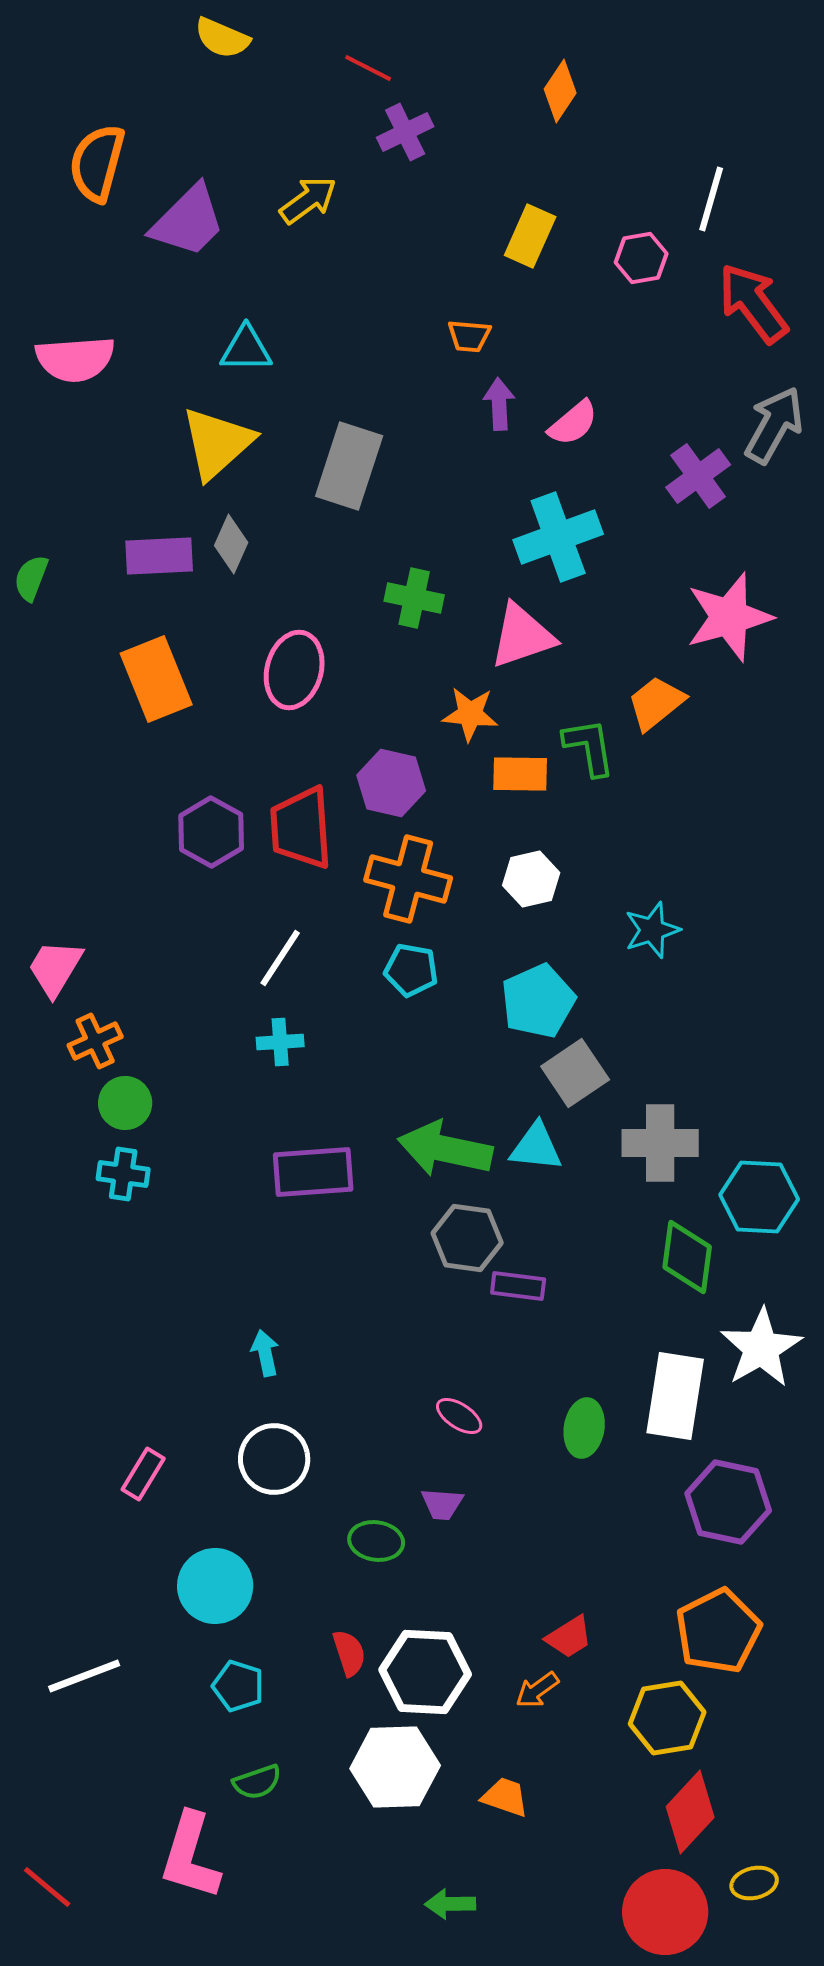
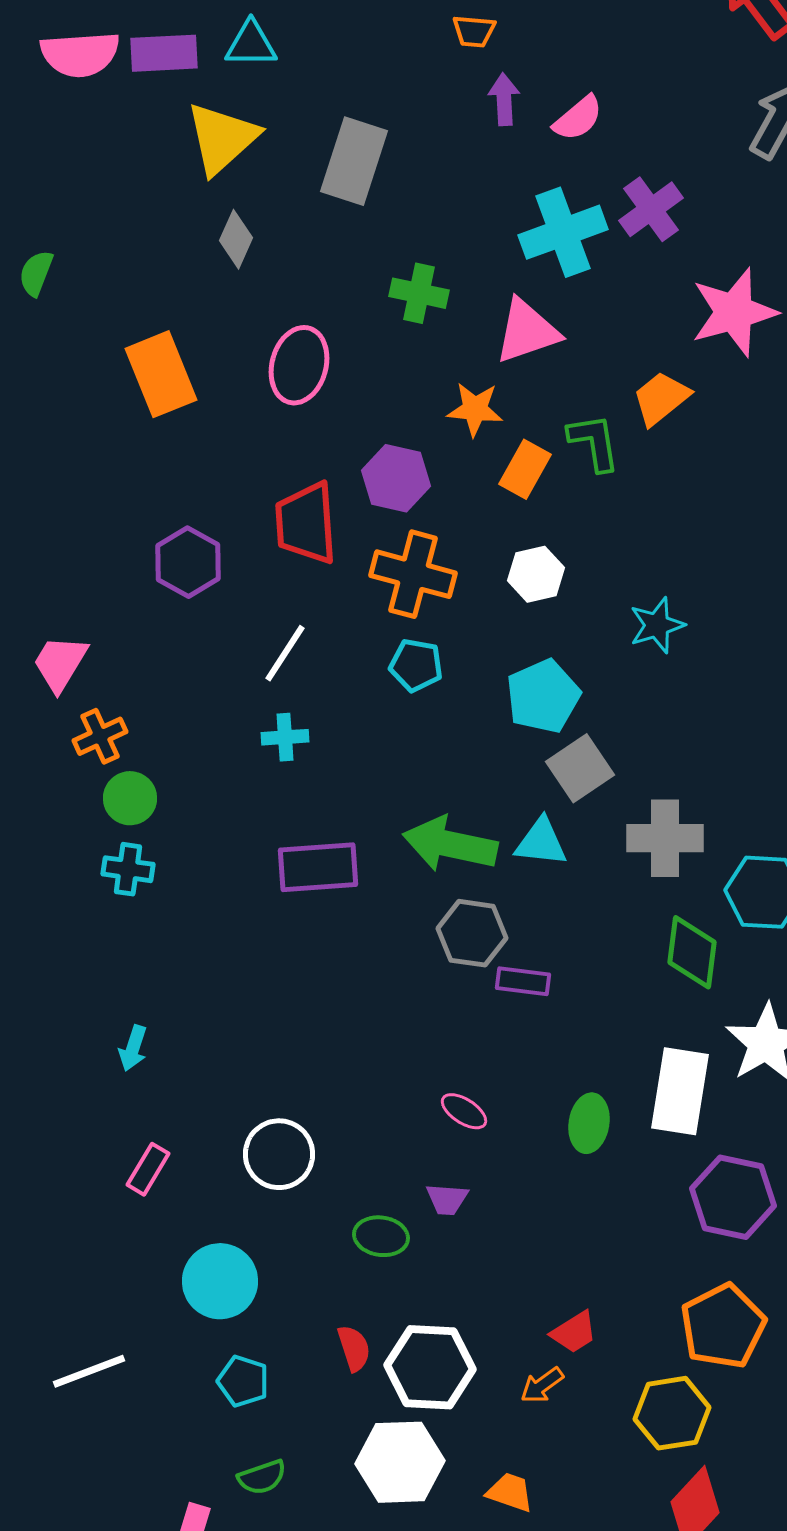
purple cross: (698, 476) -> (651, 209), moved
purple rectangle: (159, 556) -> (164, 53), moved
orange rectangle: (520, 774) -> (525, 469), turned -62
purple hexagon: (211, 832) -> (188, 562), moved
cyan arrow: (265, 1353) -> (133, 1048), moved, turned -150

